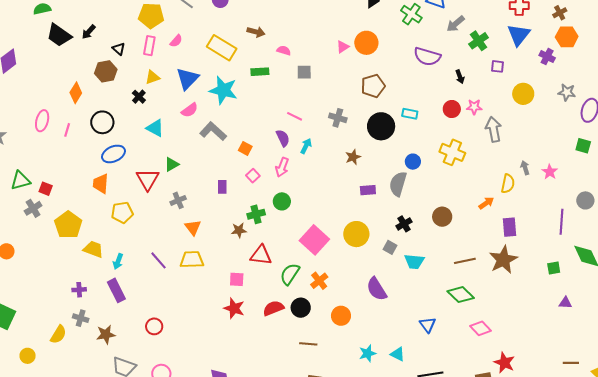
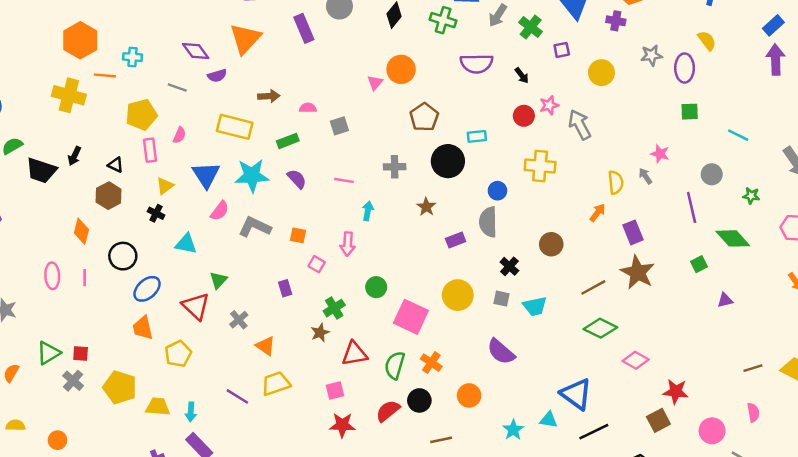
purple semicircle: (283, 138) -> (297, 179), moved
gray arrow: (525, 168) -> (645, 176), moved
green circle: (282, 201) -> (376, 287), moved
blue triangle: (428, 325) -> (576, 394), moved, size x1.6

